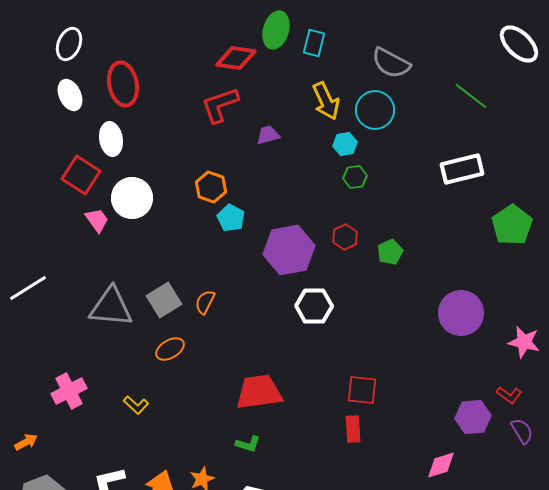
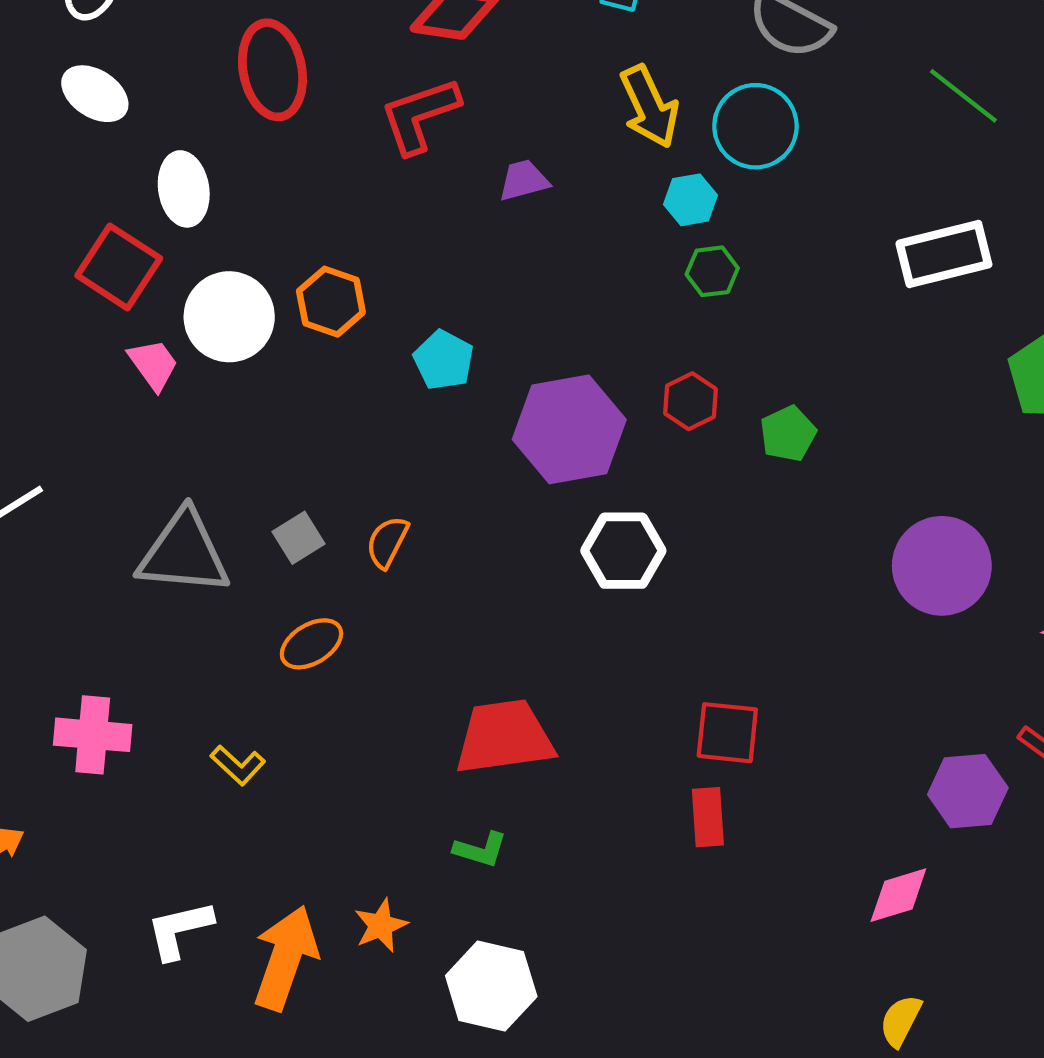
red ellipse: (123, 84) -> (272, 70), moved
white ellipse: (70, 95) -> (95, 94), turned -32
orange hexagon: (211, 187) -> (331, 302), moved
gray square: (164, 300) -> (298, 538), size x0.7
pink cross: (69, 391) -> (93, 735), turned 32

